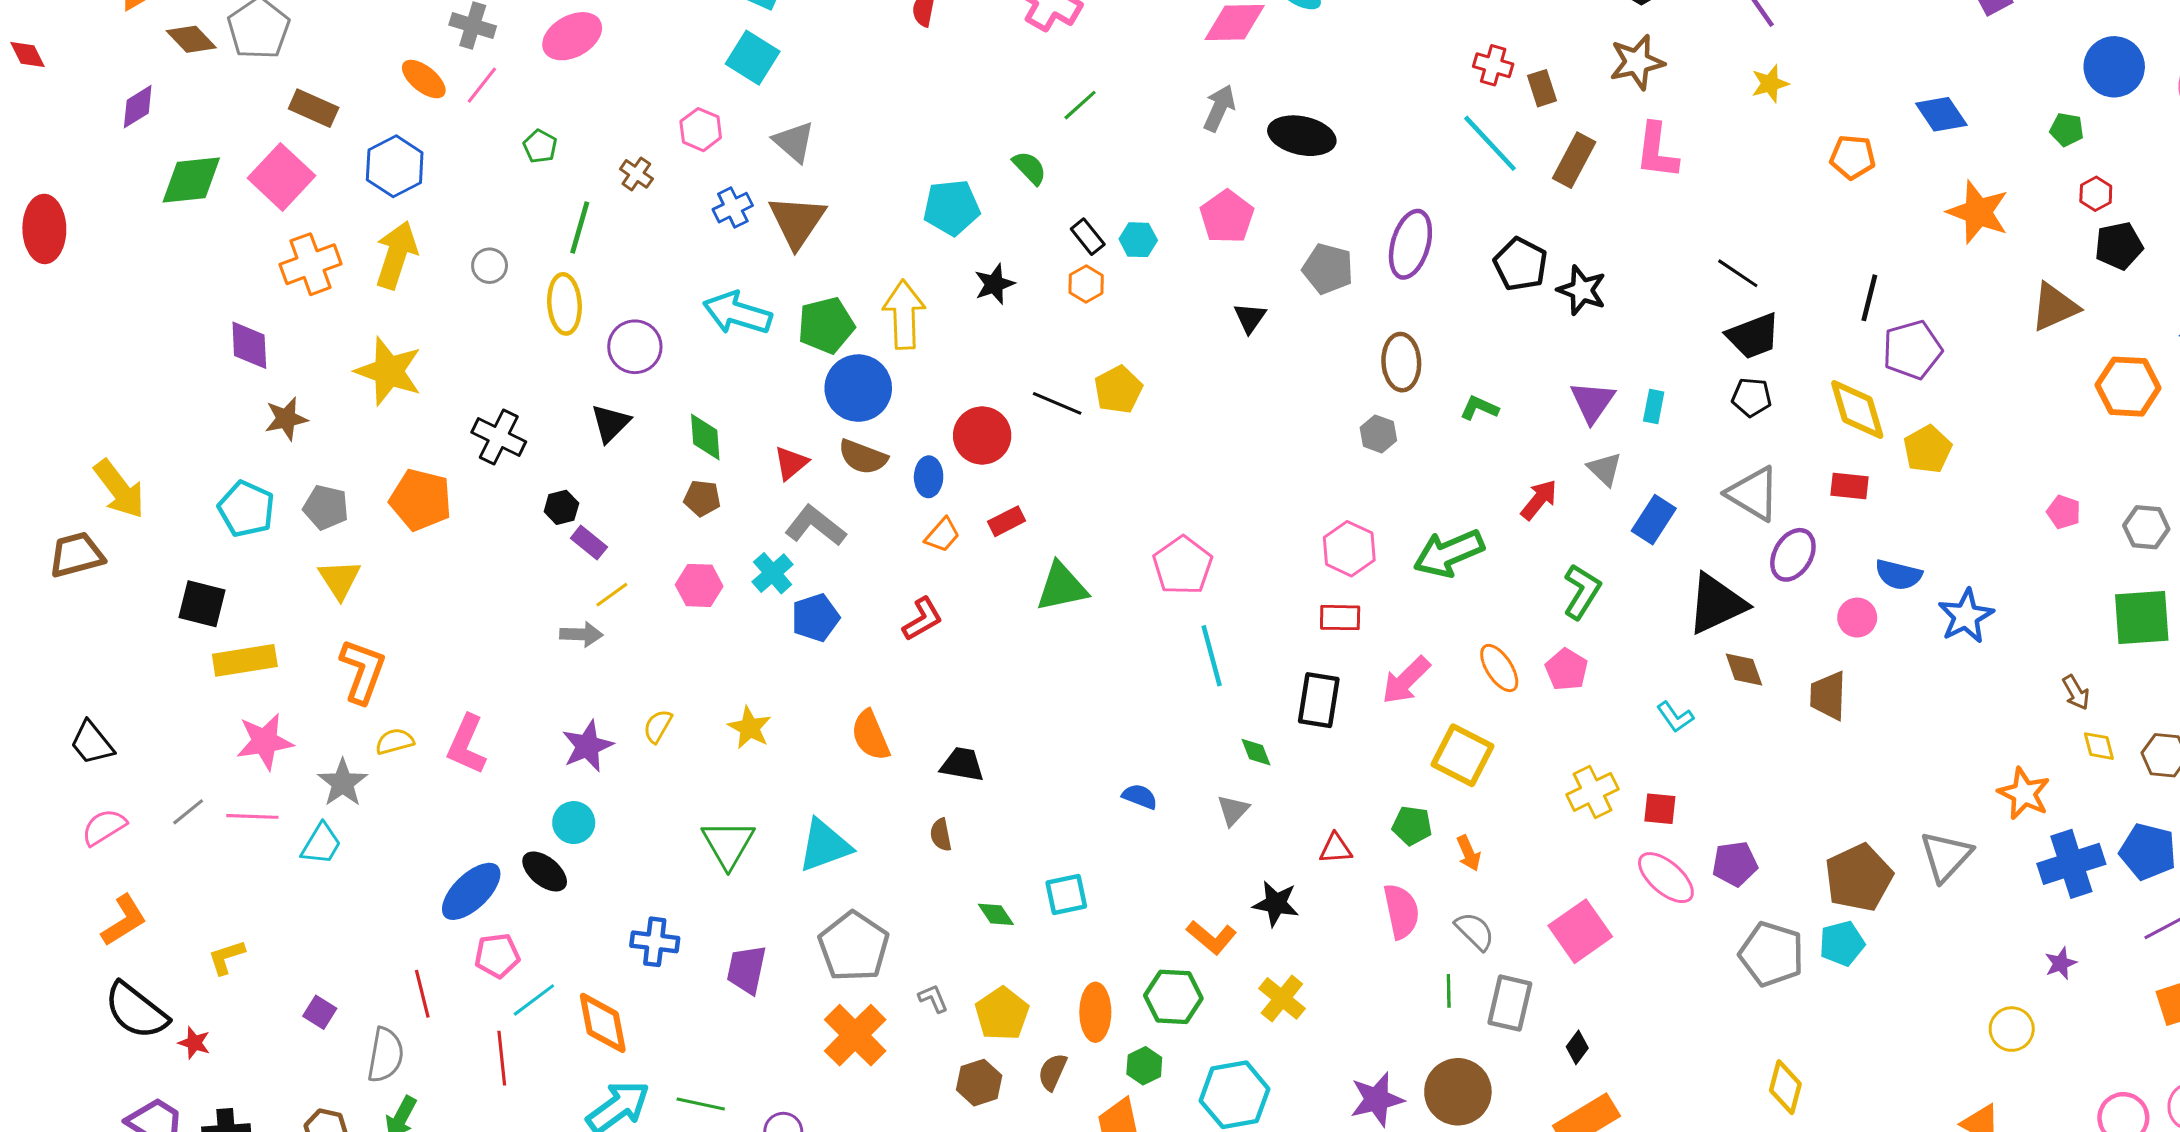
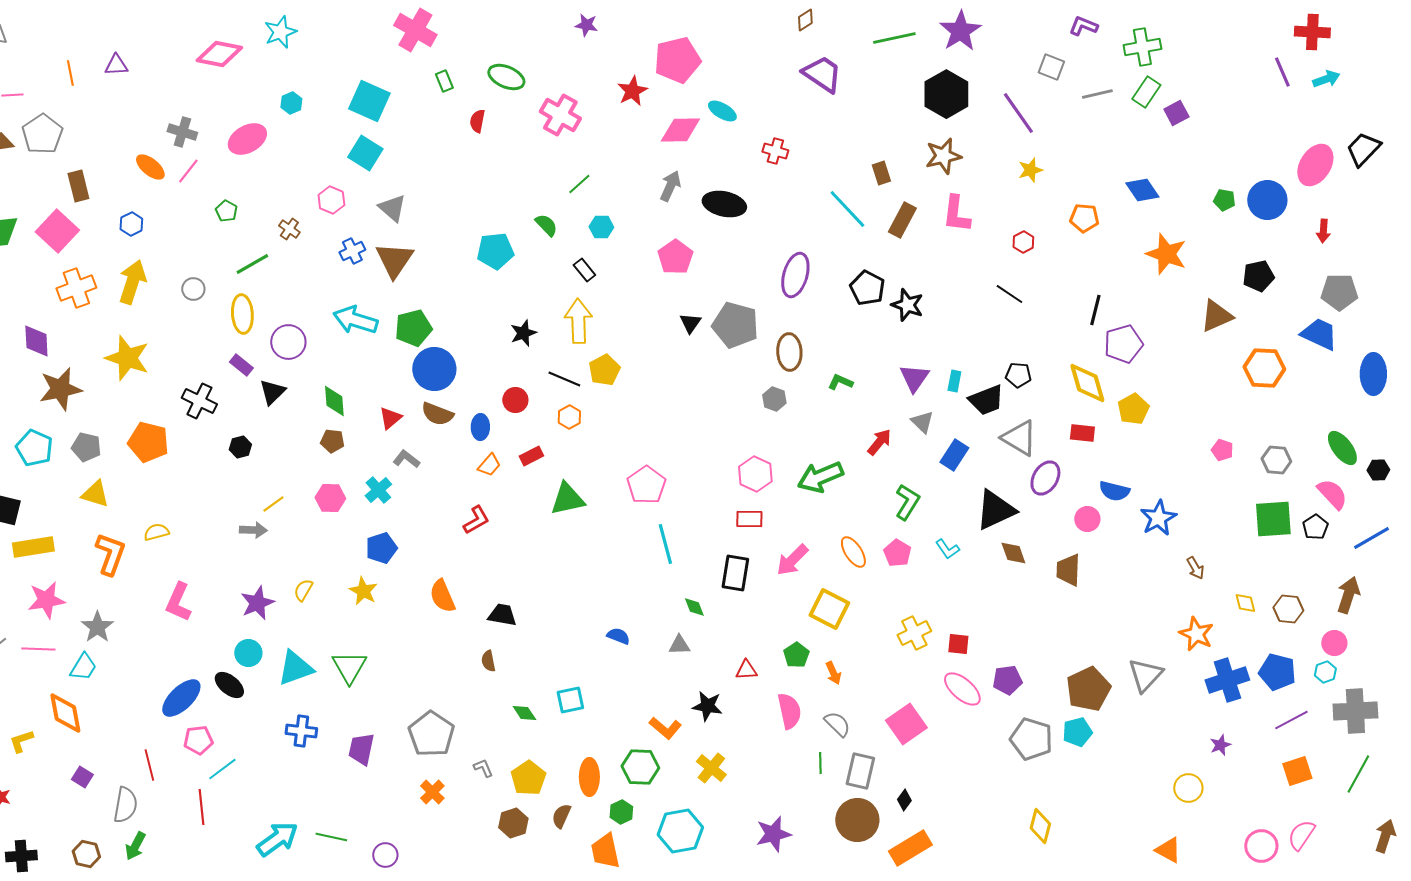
red cross: (1493, 65) -> (775, 151), moved
blue circle: (2114, 67) -> (1267, 200), moved
brown rectangle: (314, 108) -> (78, 186), turned 52
blue hexagon: (395, 166) -> (131, 224), size x0.6
red hexagon: (2096, 194) -> (1023, 242), moved
green line: (580, 227) -> (252, 264), turned 44
cyan hexagon: (1138, 240) -> (601, 227), moved
gray pentagon: (1328, 269) -> (735, 325), moved, size x1.4
black star: (994, 284) -> (523, 333), moved
orange hexagon: (1086, 284) -> (569, 417), moved
yellow arrow: (904, 315) -> (578, 321), moved
black trapezoid: (1753, 336) -> (986, 400), moved
brown star: (286, 419) -> (60, 389), size x1.5
red circle: (982, 435) -> (515, 400), size x0.7
gray L-shape: (815, 526) -> (406, 459), size x0.7
purple rectangle: (589, 543) -> (241, 365), moved
yellow triangle: (340, 579) -> (95, 494), turned -40
blue pentagon: (815, 618) -> (381, 548), moved
brown arrow: (2076, 692) -> (1195, 568), moved
cyan L-shape: (1675, 717) -> (947, 549), moved
yellow semicircle: (395, 741) -> (156, 532), moved
gray triangle: (1233, 810) -> (679, 645), turned 45
green pentagon: (1412, 826) -> (796, 655), turned 30
cyan triangle: (825, 845) -> (295, 668), moved
orange diamond: (603, 1023) -> (65, 713), moved
orange cross: (855, 1035) -> (432, 792), size x0.6
brown circle: (1458, 1092) -> (857, 820), moved

